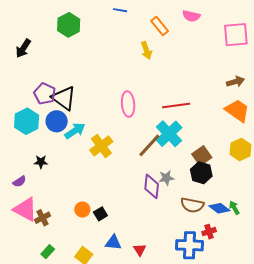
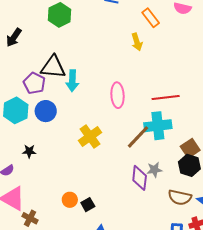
black triangle: (64, 98) -> (53, 67), moved, turned -32
cyan arrow: (75, 131) -> (72, 81), moved, turned 125
cyan cross: (169, 134) -> (158, 126), turned 36
brown cross: (43, 218) -> (30, 218), moved, turned -35

